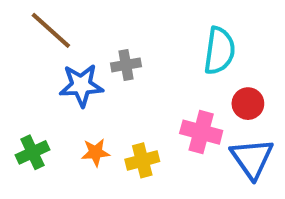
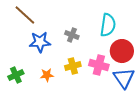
gray cross: (126, 65) -> (72, 35), moved, turned 32
red circle: (248, 104) -> (122, 51), size x1.5
yellow cross: (142, 160) -> (73, 66), moved

